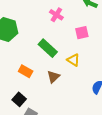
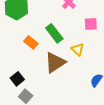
orange rectangle: (26, 71) -> (31, 42), moved
brown triangle: (53, 77) -> (55, 62), size x1.6

